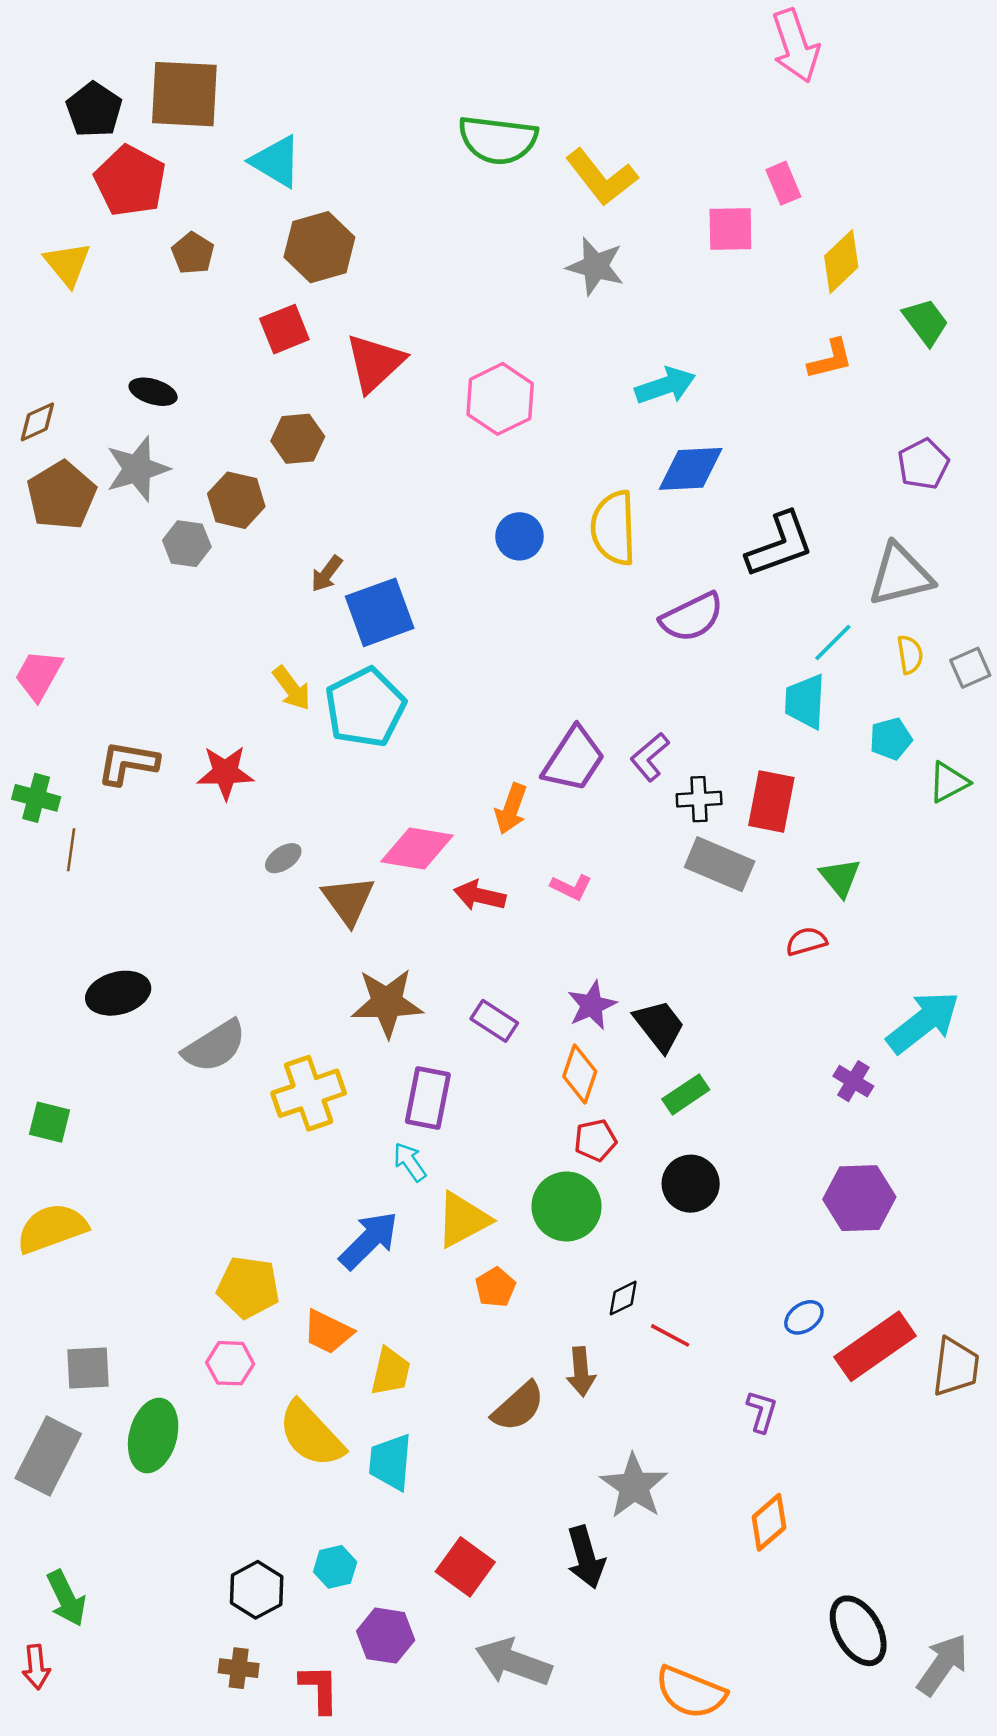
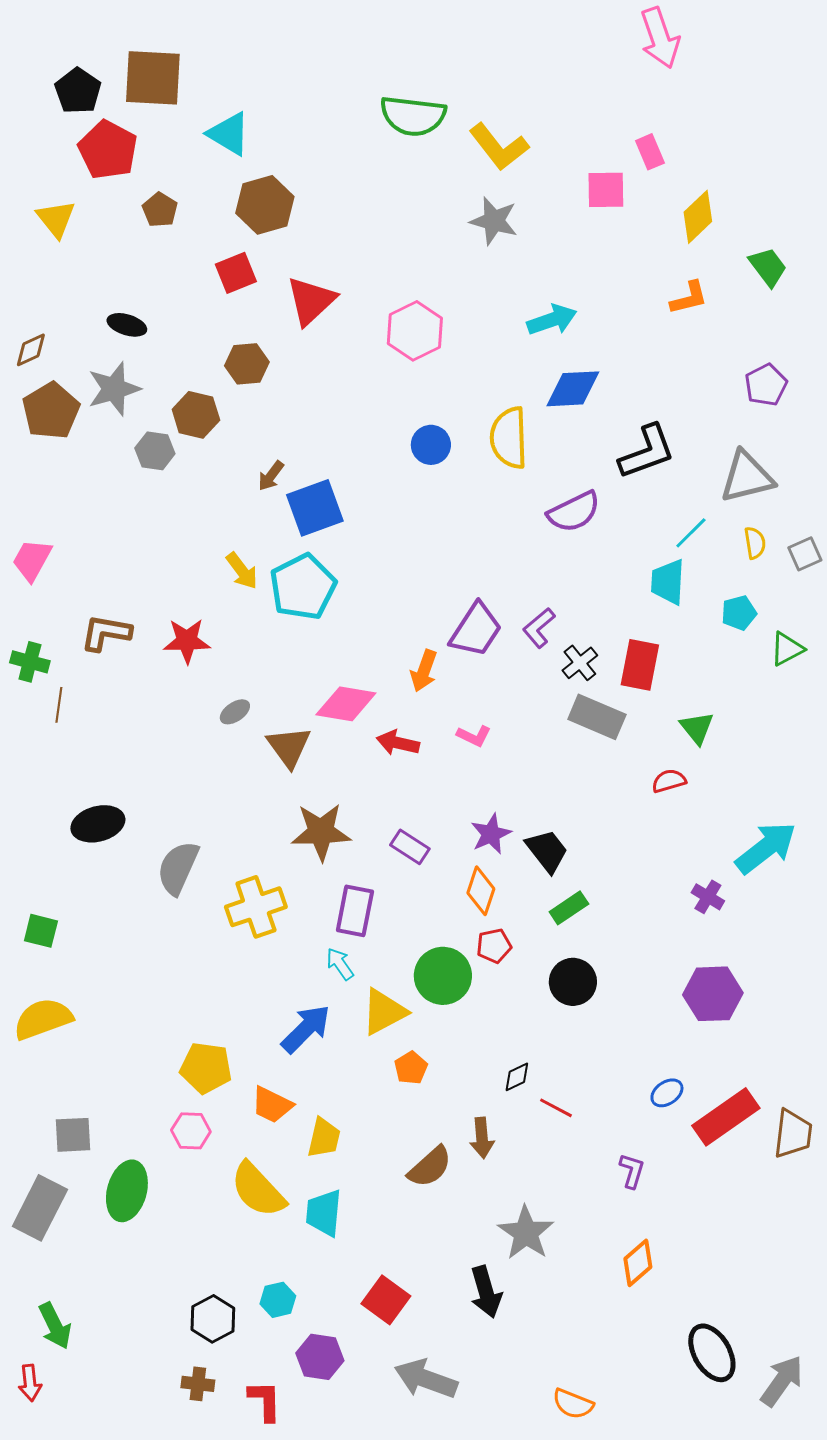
black cross: (699, 799) -> (580, 663), turned -36
gray semicircle: (215, 1046) -> (178, 868), turned 146
green circle: (566, 1207) -> (443, 976), moved
orange semicircle: (691, 1692) -> (573, 1404), size x0.7

